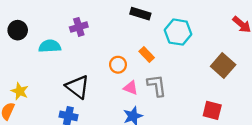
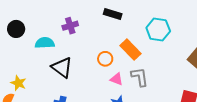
black rectangle: (140, 14) -> (113, 14), moved
orange rectangle: (147, 55) -> (131, 50), size x1.5
black triangle: (78, 87) -> (62, 67), moved

